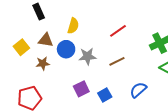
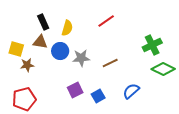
black rectangle: (39, 12) -> (43, 22), moved
red line: (118, 31) -> (106, 21), moved
yellow square: (21, 47) -> (16, 49), turned -35
brown star: (43, 63) -> (27, 65), moved

